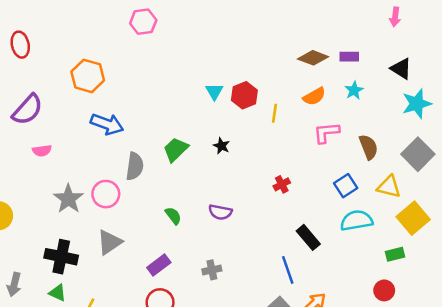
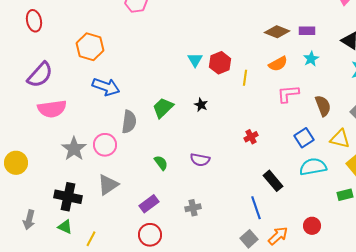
pink semicircle: (42, 151) -> (52, 109), size x1.8
red circle: (384, 290) -> (312, 226), moved

